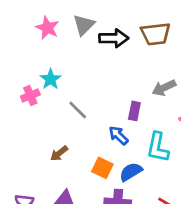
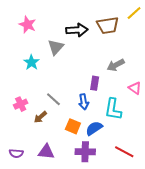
gray triangle: (84, 25) -> (56, 47), moved
pink cross: (30, 96) -> (21, 104), moved
gray line: (78, 110) -> (53, 99), moved
blue arrow: (118, 135) -> (84, 102), turned -140

